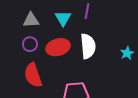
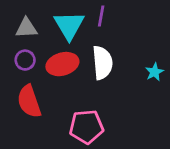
cyan triangle: (63, 18) -> (69, 25), size x1.4

